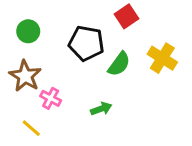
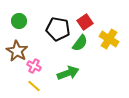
red square: (127, 16) -> (85, 22), moved
green arrow: (101, 109) -> (68, 73), size x1.5
yellow line: (31, 128) -> (34, 86), moved

